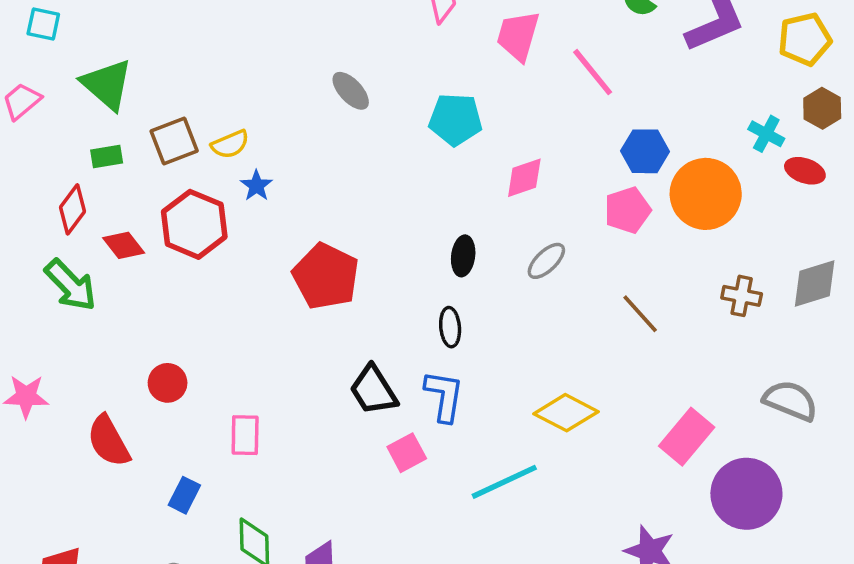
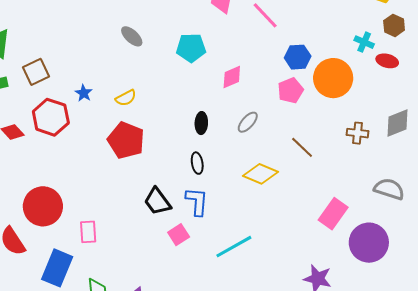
yellow semicircle: (230, 144) -> (126, 98), moved
red circle: (168, 383) -> (43, 206), size x1.8
yellow diamond: (566, 413) -> (260, 174), moved
blue rectangle: (184, 495) -> (57, 268), size x1.8

